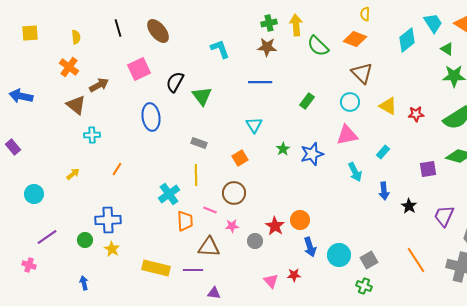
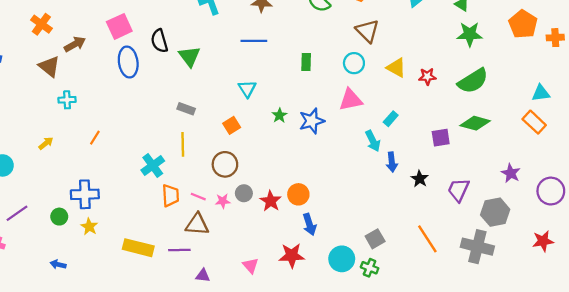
black semicircle: (175, 82) -> (159, 41), turned -45
green rectangle: (307, 101) -> (306, 62), turned -35
blue ellipse: (151, 117) -> (128, 62), moved
cyan arrow: (355, 172) -> (373, 141), moved
pink line: (210, 210) -> (198, 197), moved
gray circle: (255, 241) -> (244, 193), moved
cyan circle: (339, 255) -> (342, 259), moved
red star: (294, 275) -> (292, 256), size x1.6
pink triangle: (271, 281) -> (251, 266), moved
blue arrow: (84, 283) -> (58, 264), turned -64

